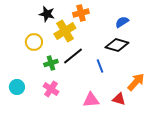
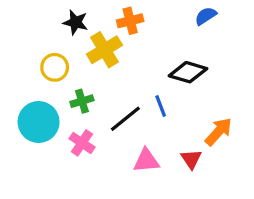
blue semicircle: (122, 22) -> (206, 16), moved
black line: (73, 56) -> (125, 119), moved
cyan circle: (17, 87) -> (39, 122), moved, size x1.6
red triangle: (119, 99) -> (191, 159), turned 40

